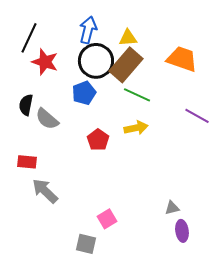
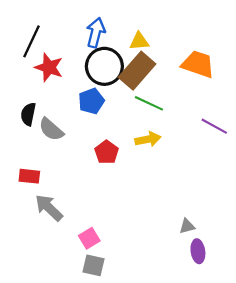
pink square: (107, 219) -> (89, 238), moved

